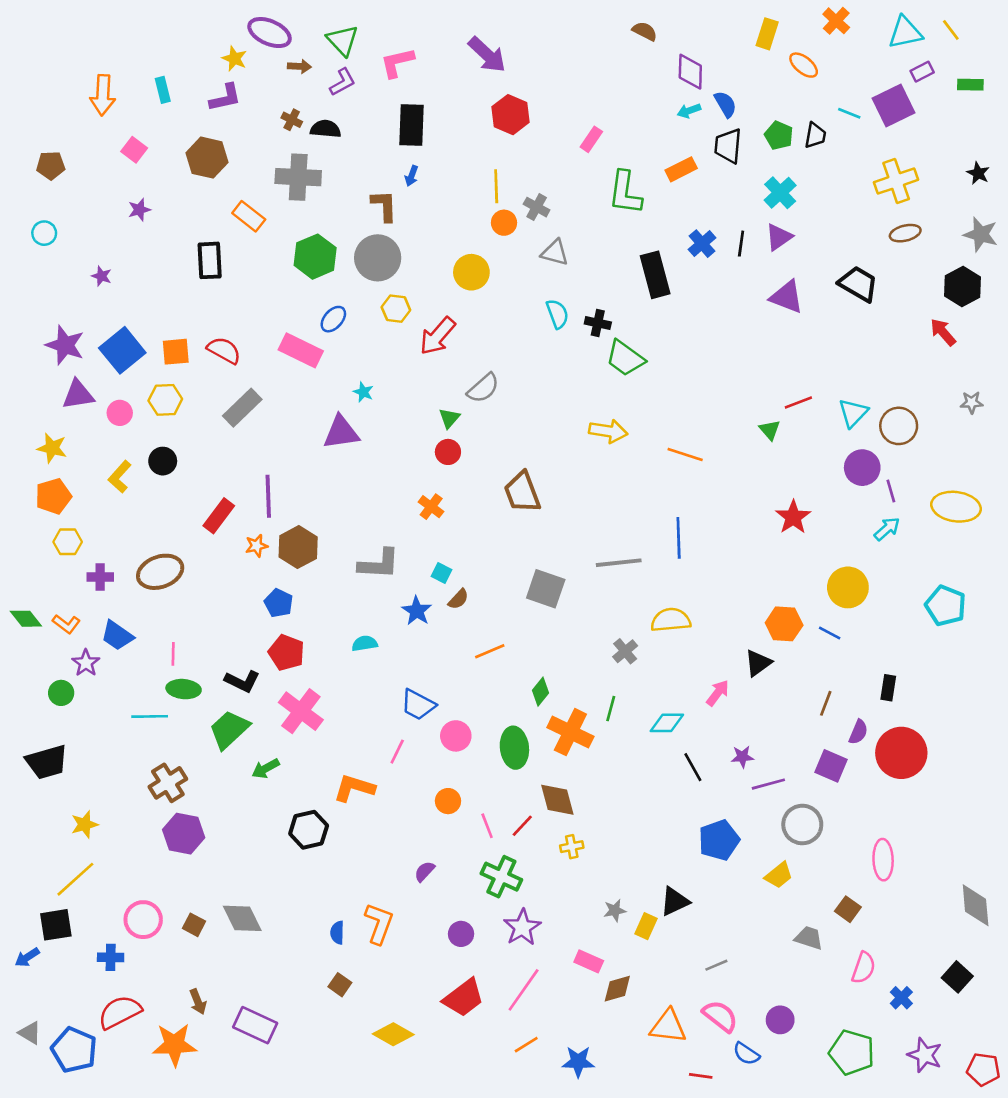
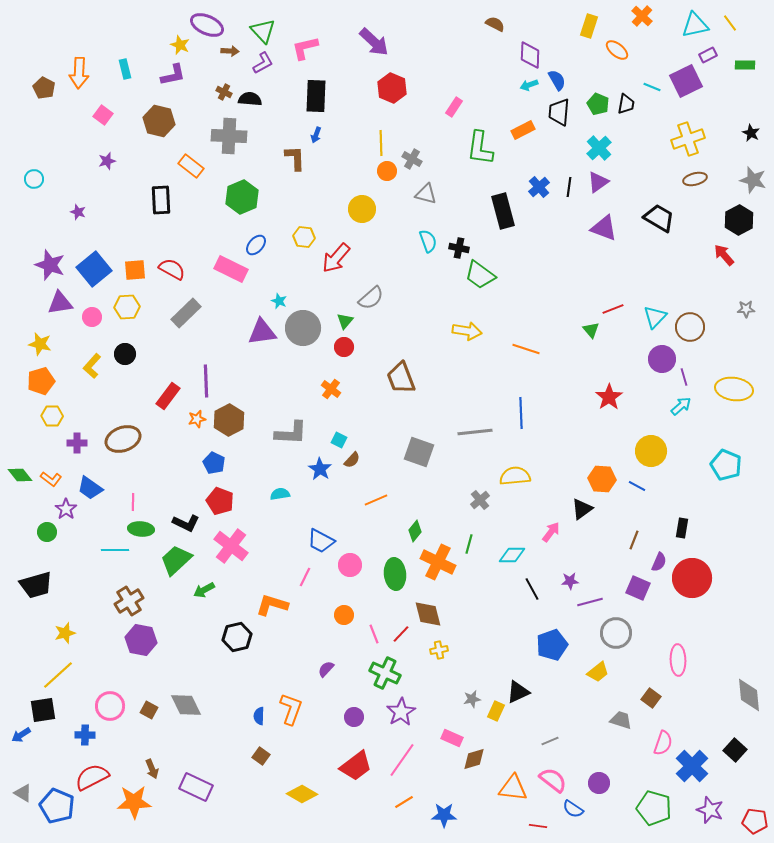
brown pentagon: (51, 165) -> (44, 88), moved, turned 30
gray circle: (378, 258) -> (303, 328), moved
blue cross: (901, 998) -> (692, 766), size x1.8

